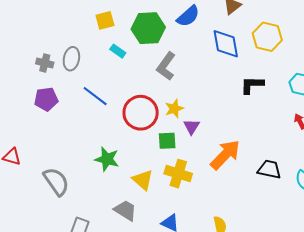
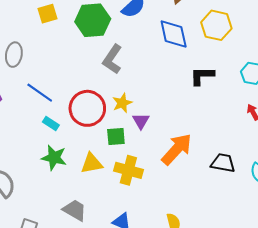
cyan rectangle: (118, 51) -> (51, 123), moved
yellow triangle: (143, 180) -> (92, 163), moved, turned -50

